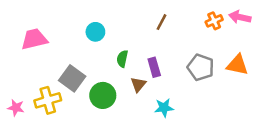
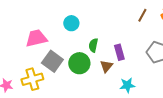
brown line: (162, 22) -> (142, 15), moved
pink trapezoid: (34, 39) -> (36, 38), moved
green circle: (103, 95) -> (79, 63), moved

